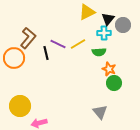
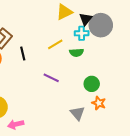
gray circle: (123, 25) -> (101, 25), size x1.5
purple line: (58, 44) -> (51, 78), moved
orange star: (109, 69) -> (99, 103), moved

